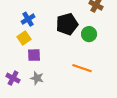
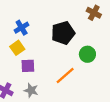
green circle: (89, 34) -> (87, 54), moved
orange line: (82, 68) -> (65, 76), moved, turned -60

